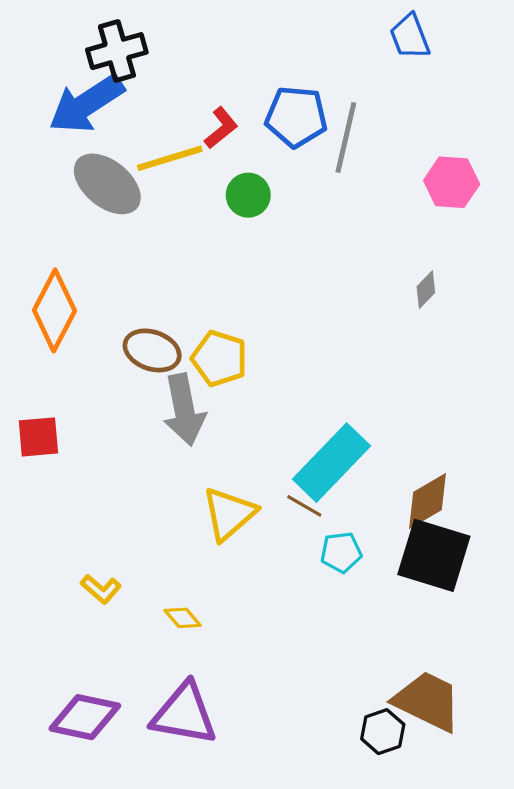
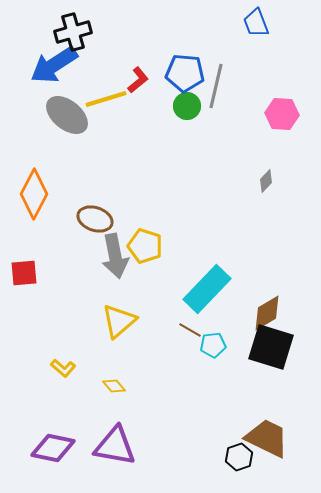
green circle: (248, 195) -> (187, 106), moved
yellow pentagon: (219, 358) -> (145, 246), moved
brown line: (304, 506) -> (190, 330), moved
yellow triangle: (229, 514) -> (119, 321), moved

